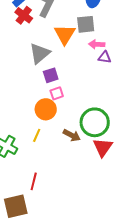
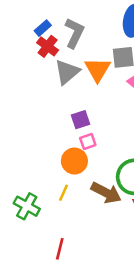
gray triangle: (40, 53) -> (67, 72), moved
brown arrow: (72, 135) -> (106, 193), size x1.4

